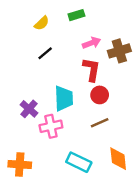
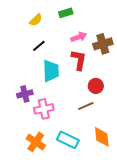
red circle: (100, 95) -> (96, 86), moved
cyan trapezoid: (64, 98) -> (51, 71), moved
purple cross: (29, 109) -> (25, 94), turned 35
orange cross: (20, 164) -> (36, 142), moved, turned 30

